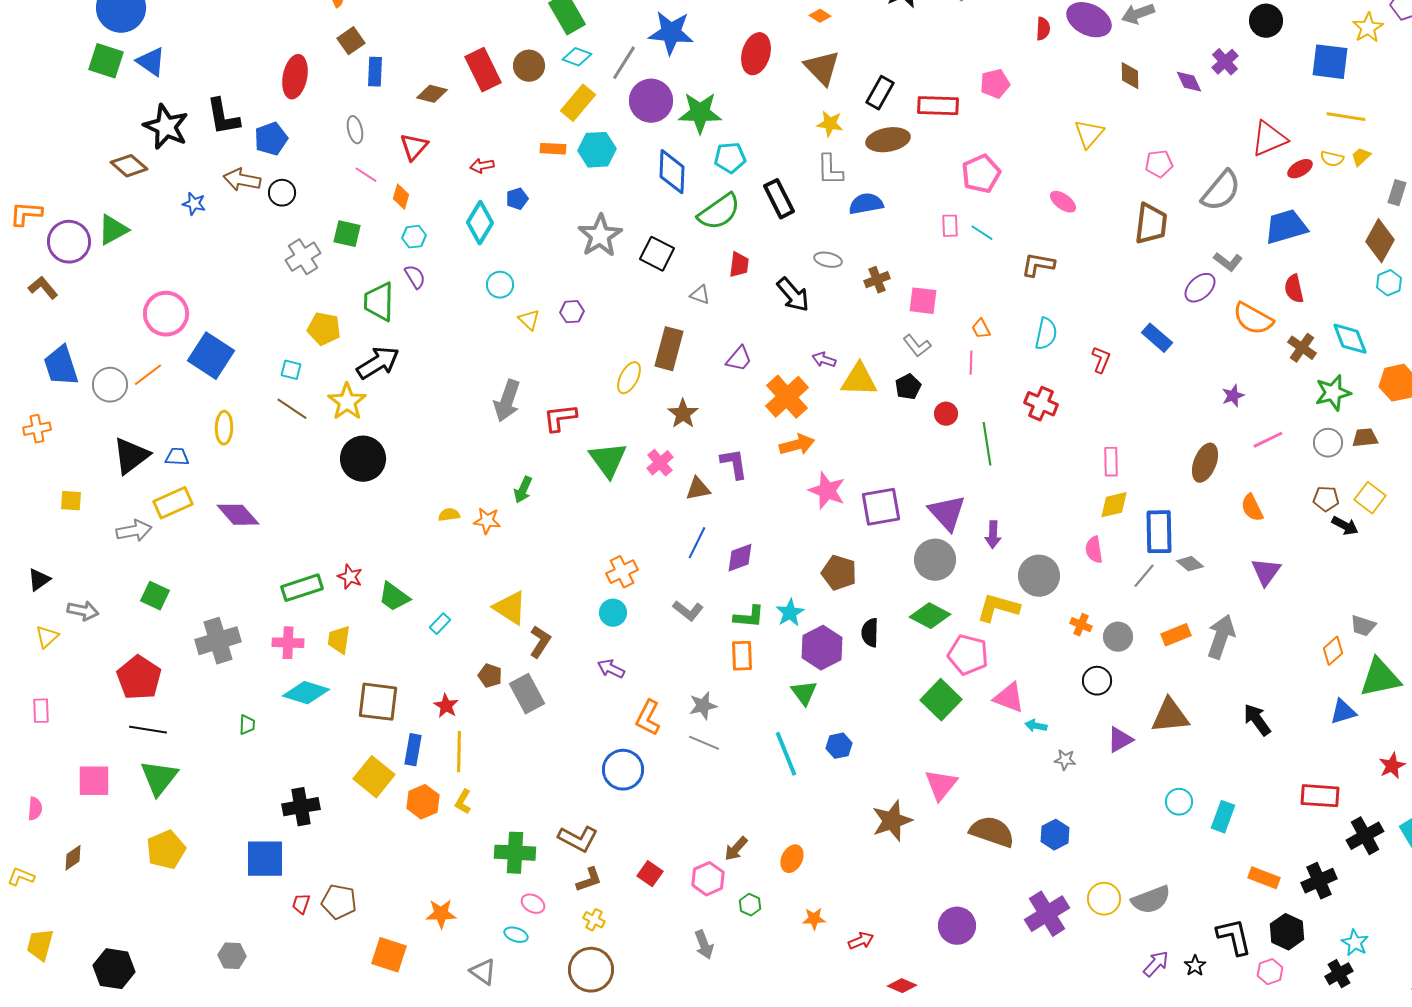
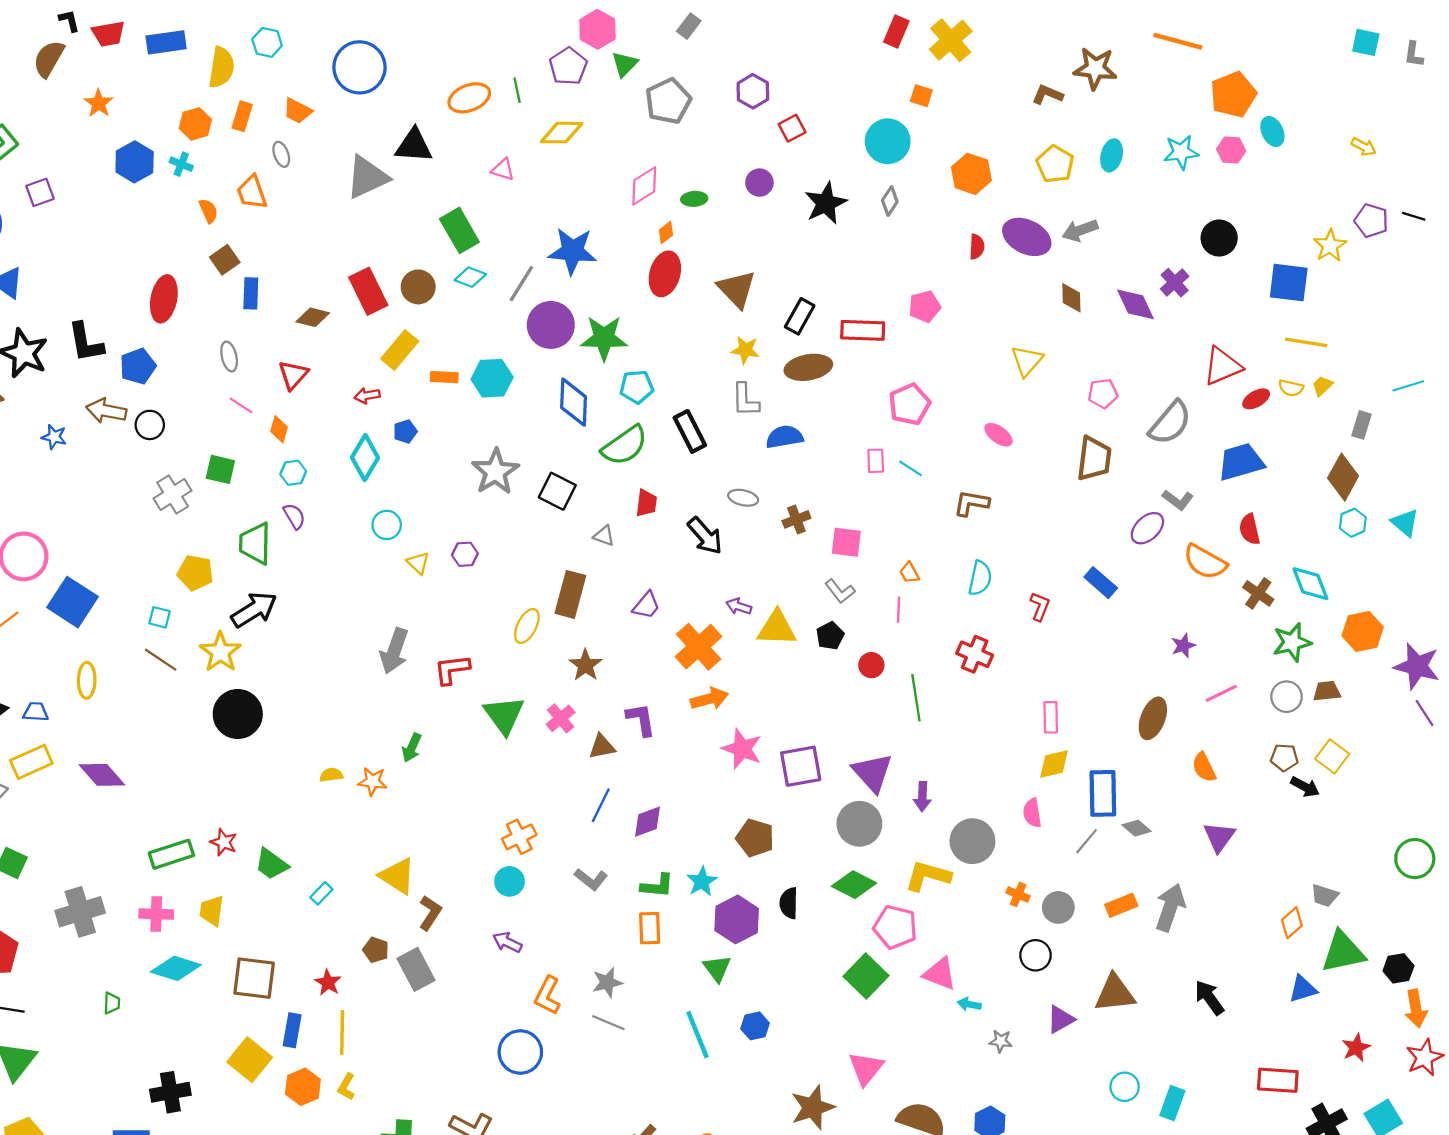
orange diamond: (820, 16) -> (666, 233), moved, turned -70
purple diamond: (1189, 82) -> (1135, 304), size x1.4
yellow rectangle: (578, 103) -> (400, 350), moved

